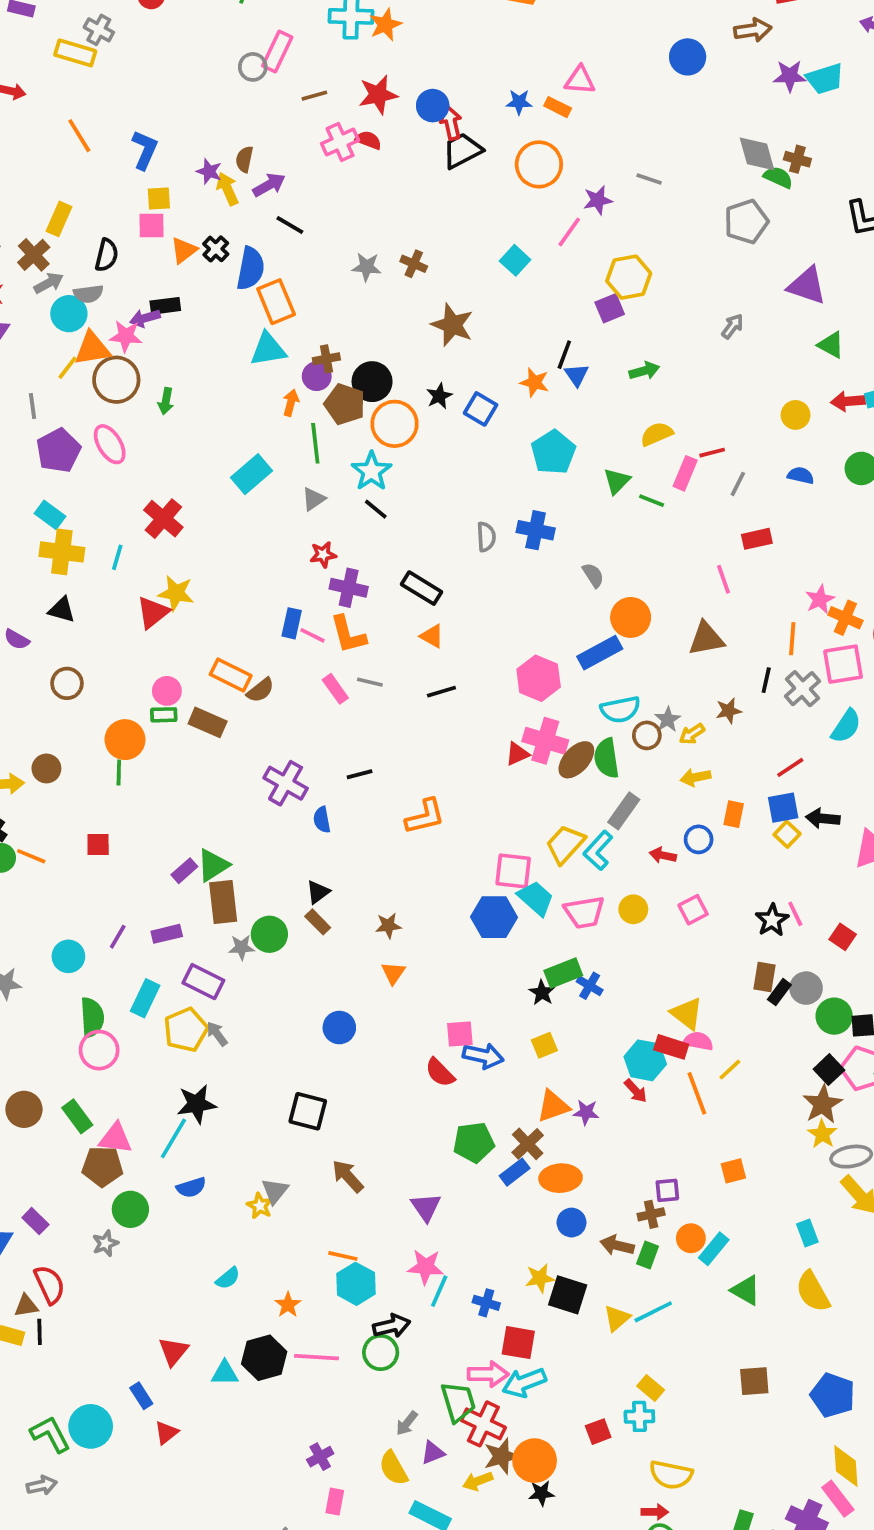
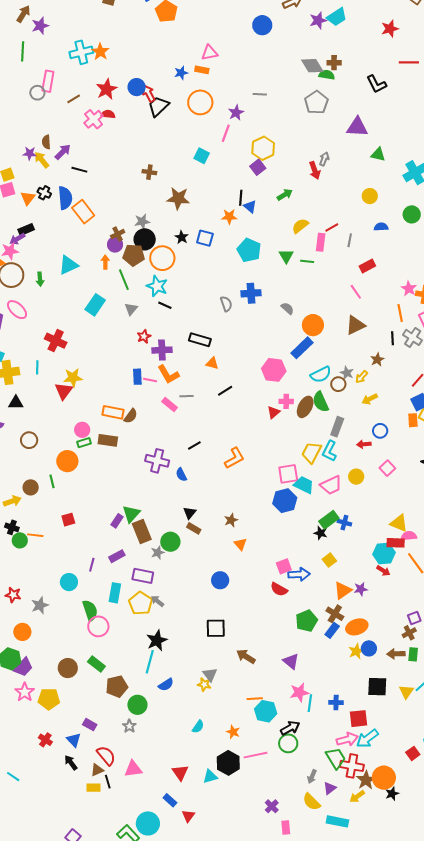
gray star: (367, 267) -> (142, 222), moved
cyan triangle: (268, 349) -> (68, 265), moved
red arrow: (848, 401) -> (315, 170), moved, turned -90
pink cross: (545, 741) -> (286, 401), size x0.6
green line: (119, 772) -> (52, 481), moved
orange rectangle: (734, 814) -> (413, 420), moved
pink triangle: (115, 1138) -> (133, 769), moved
yellow star: (540, 1278) -> (356, 651), moved

